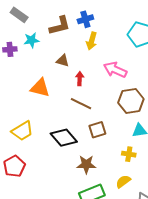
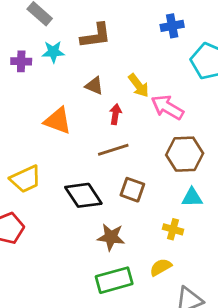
blue cross: (85, 19) -> (172, 26), moved
yellow arrow: (92, 41) -> (139, 85), moved, turned -60
brown line: (81, 104) -> (113, 150), turned -50
brown square: (97, 130) -> (132, 190), turned 30

